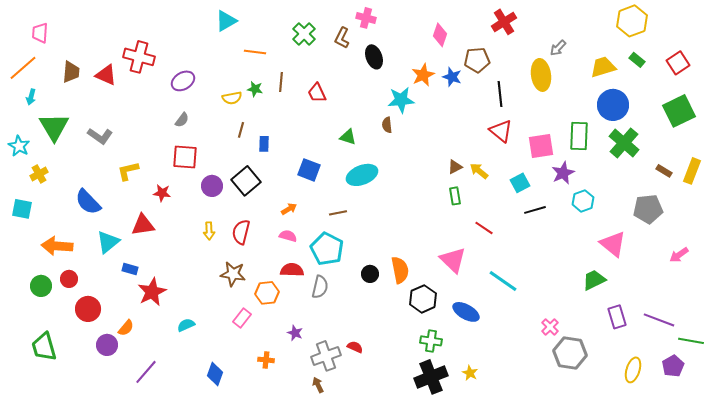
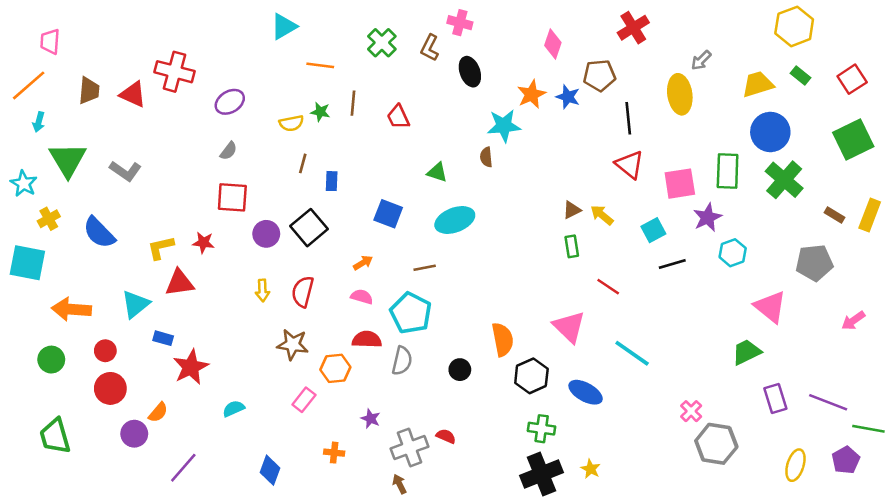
yellow L-shape: (128, 171) -> (161, 248), moved
blue semicircle: (88, 202) -> (99, 233), moved
cyan square: (22, 209) -> (27, 263), size x1.4
black circle: (370, 274) -> (460, 370), moved
red circle: (69, 279) -> (105, 351), moved

